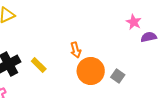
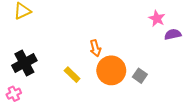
yellow rectangle: (39, 65) -> (72, 75), moved

